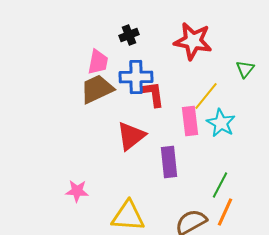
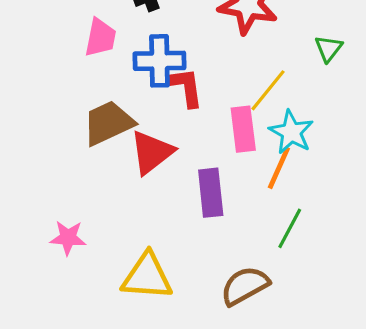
brown trapezoid: (97, 89) -> (108, 123), moved
orange line: (225, 212) -> (279, 168), moved

